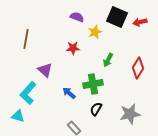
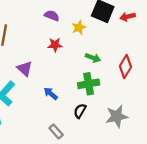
purple semicircle: (77, 17) -> (52, 16), moved
green arrow: (108, 60) -> (93, 58), turned -96
green cross: (93, 84) -> (89, 84), moved

